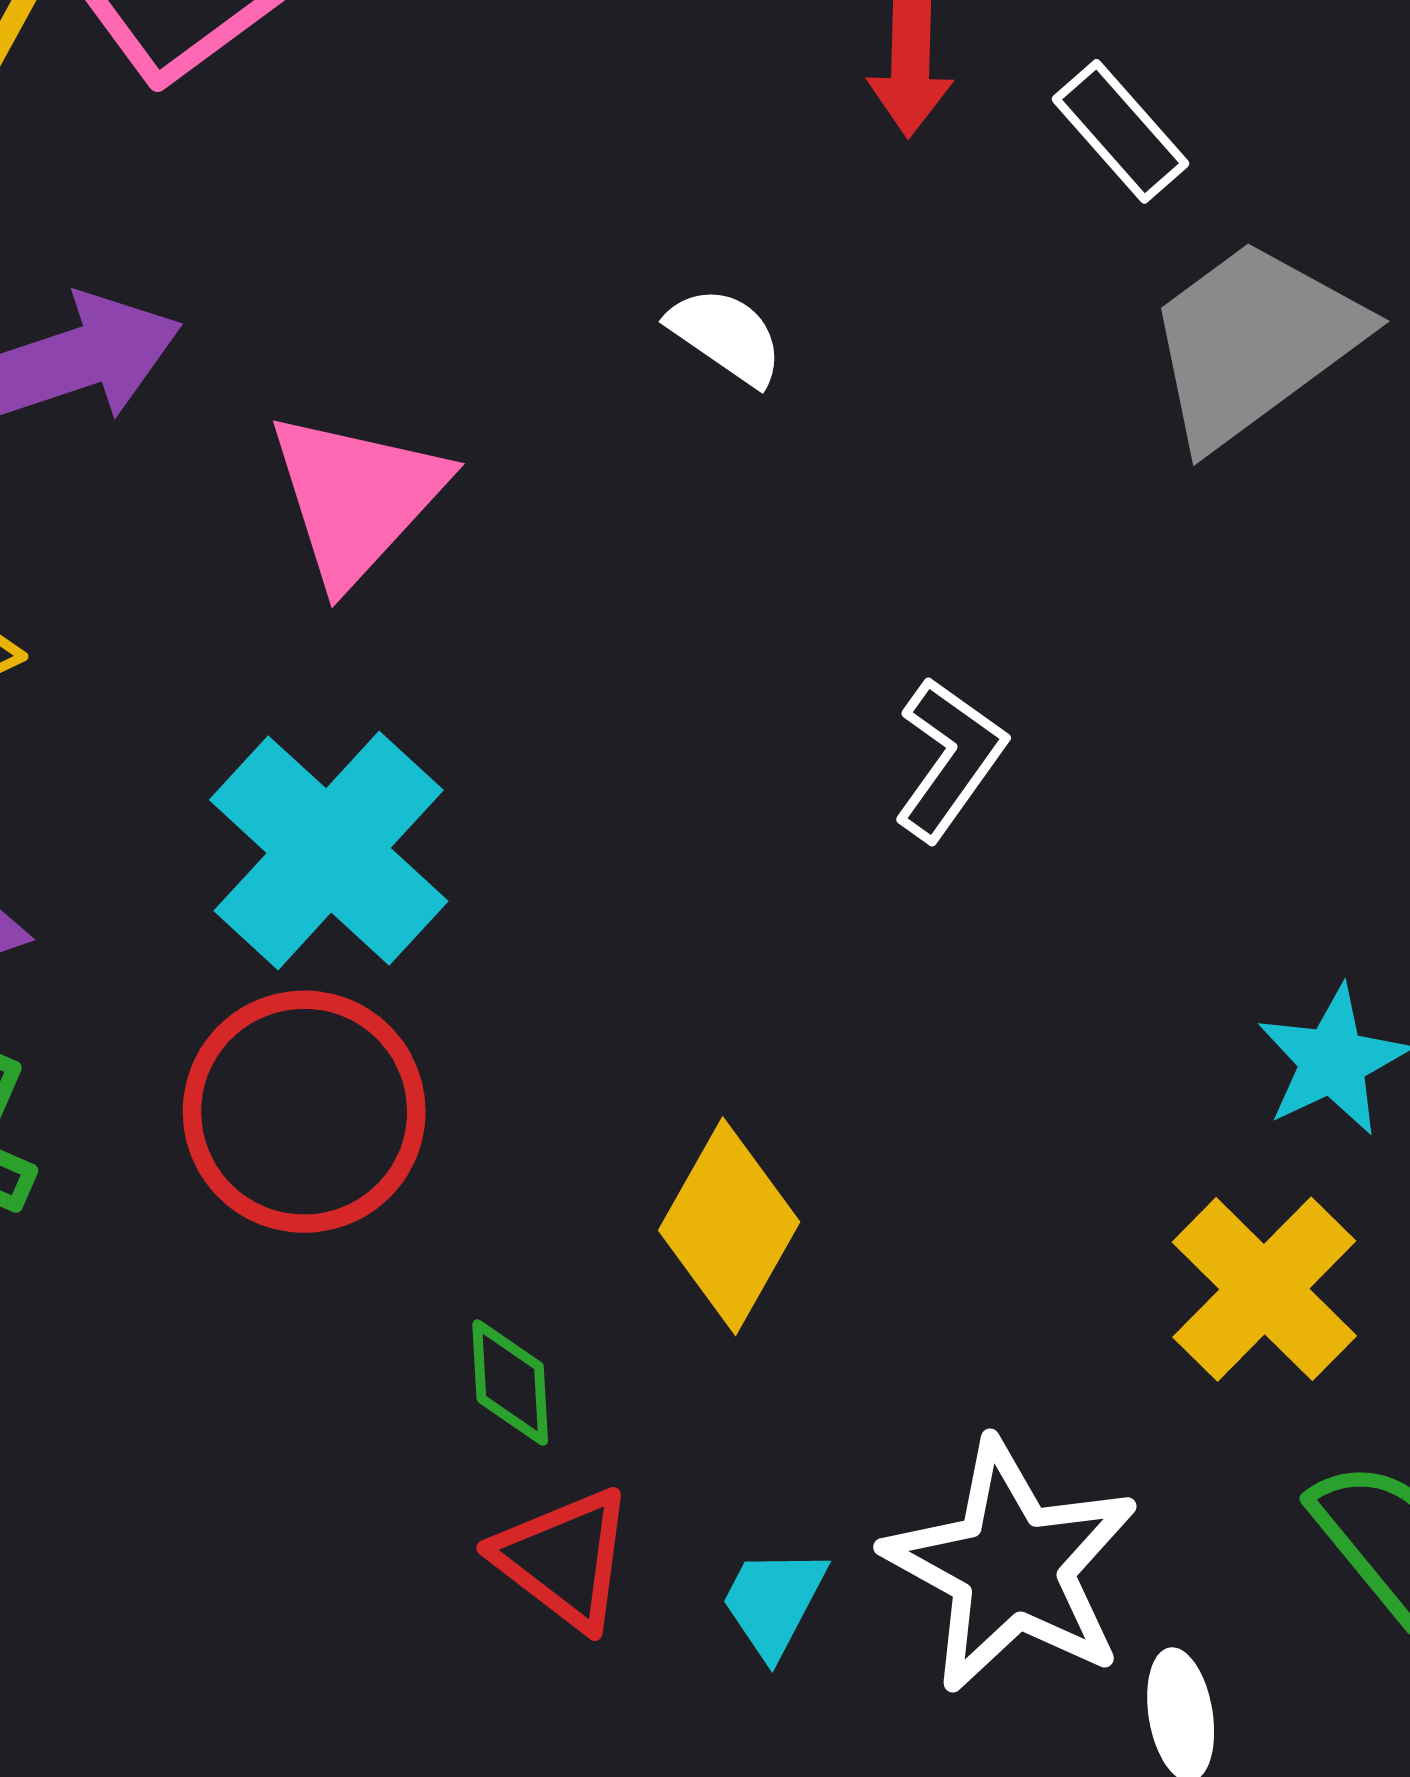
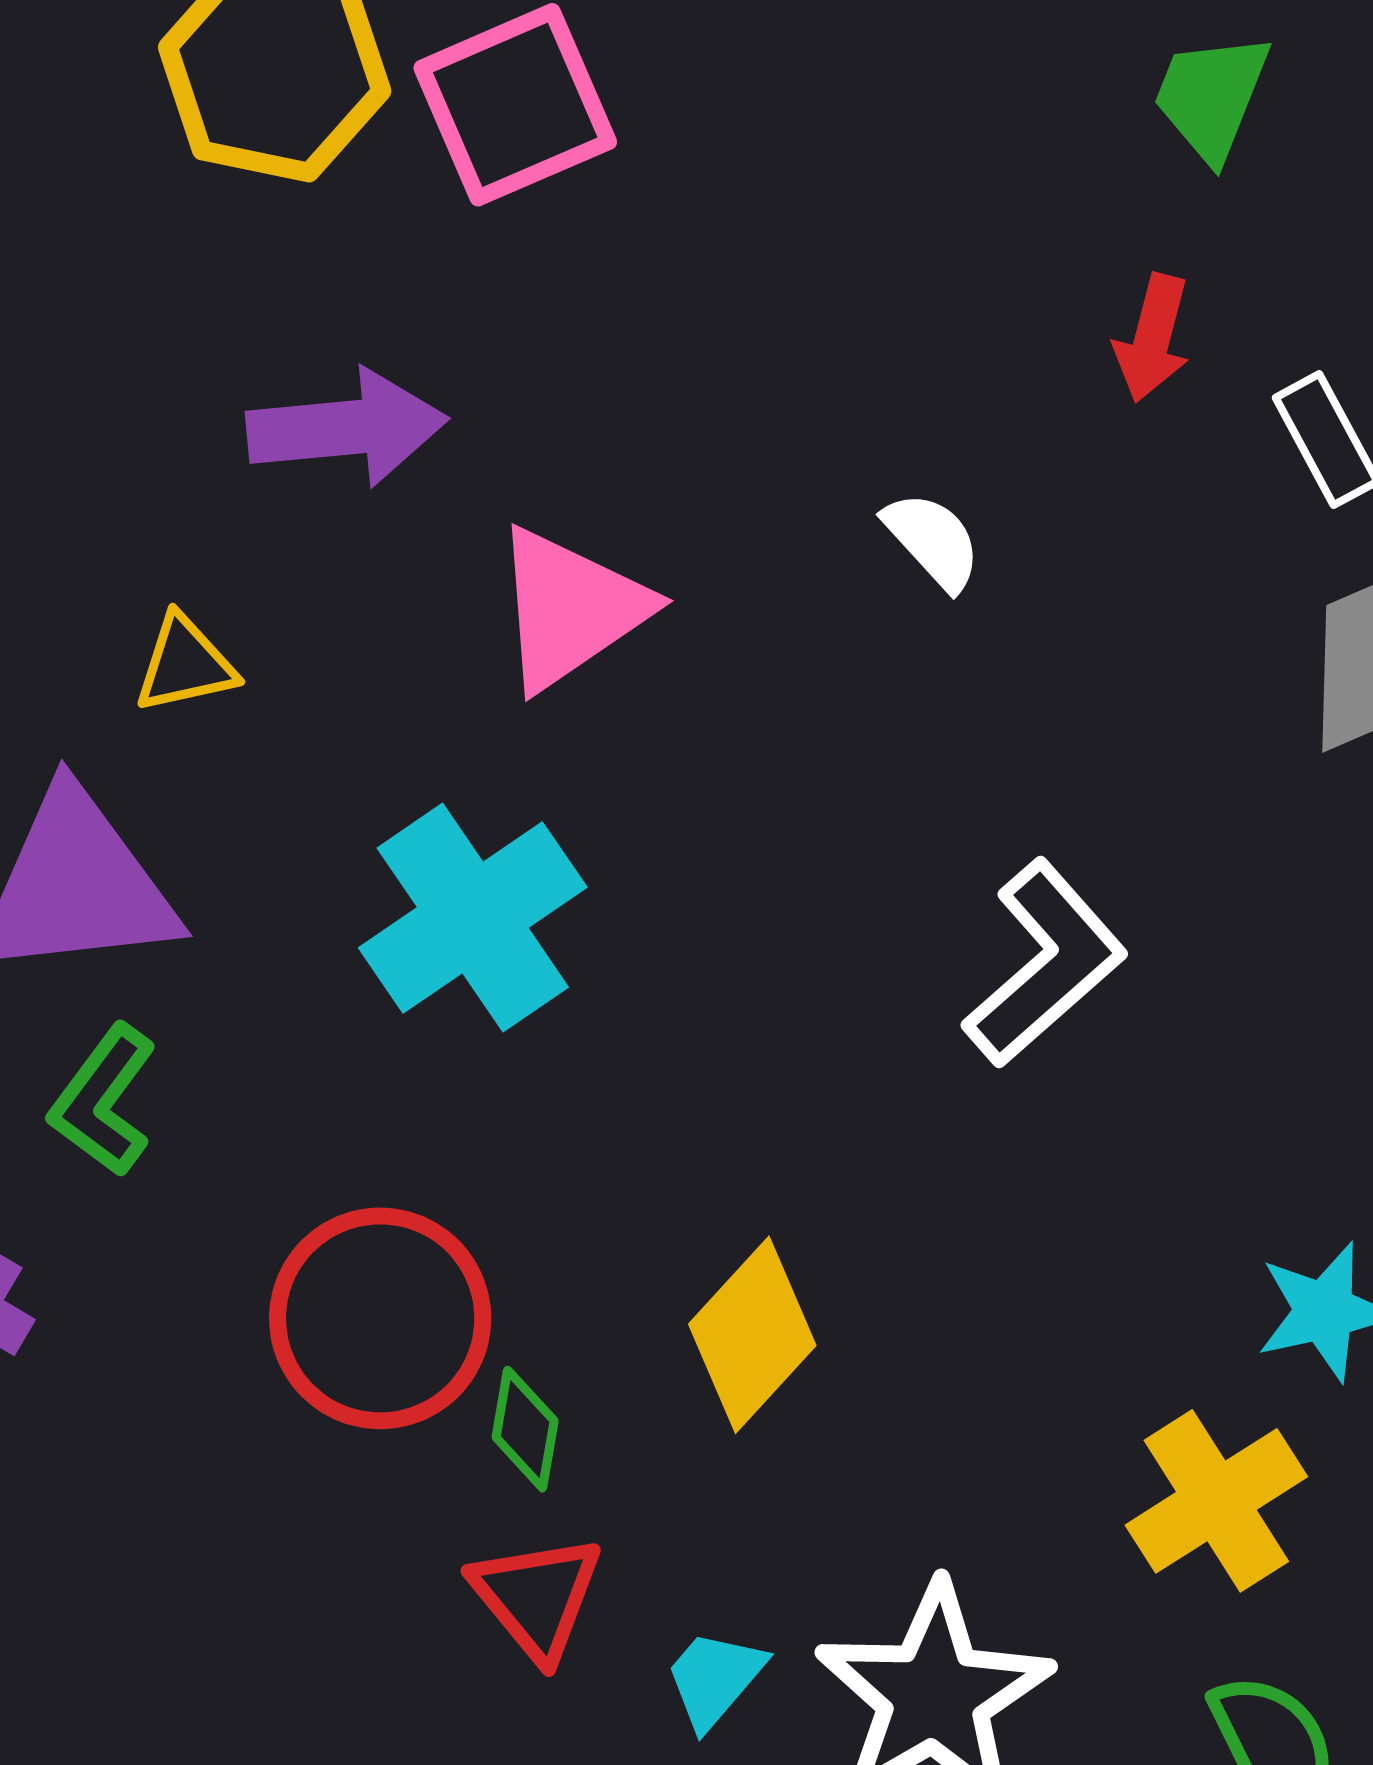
white L-shape: (950, 759) -> (1045, 964), size x1.4
red circle: (304, 1112) -> (380, 1318), moved

